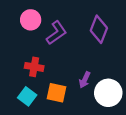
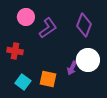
red cross: (34, 67) -> (15, 51), moved
white circle: (108, 93) -> (88, 60), moved

